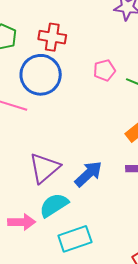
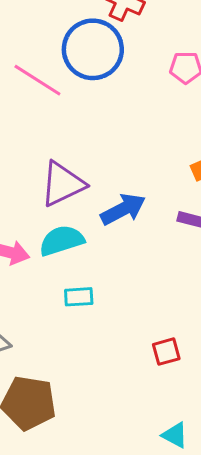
cyan rectangle: (75, 239) -> (79, 297), size x0.6

